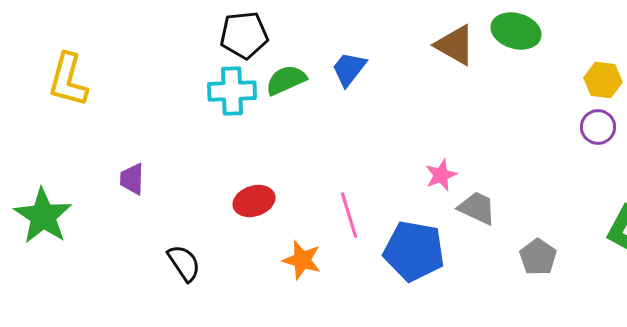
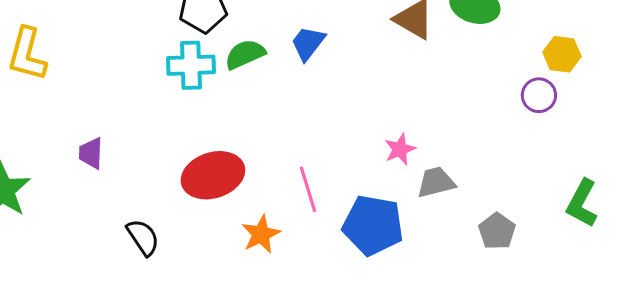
purple circle: (598, 127) -> (539, 95), moved
red ellipse: (254, 201) -> (213, 175), size x1.5
gray trapezoid: (477, 208) -> (436, 182), turned -39
orange star: (302, 260) -> (261, 234), turned 30

